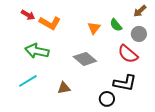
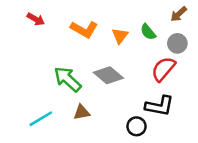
orange L-shape: (50, 23) -> (84, 29), moved
green arrow: (37, 51) -> (68, 79), moved, turned 30
red semicircle: (128, 54) -> (163, 69), turned 90
cyan line: (28, 81) -> (41, 119), moved

